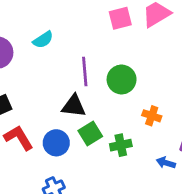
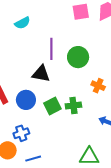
green square: (90, 133) -> (52, 106), moved

